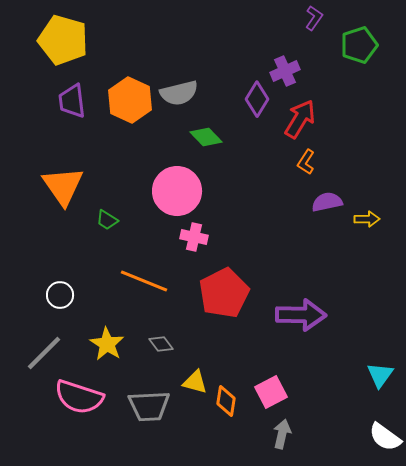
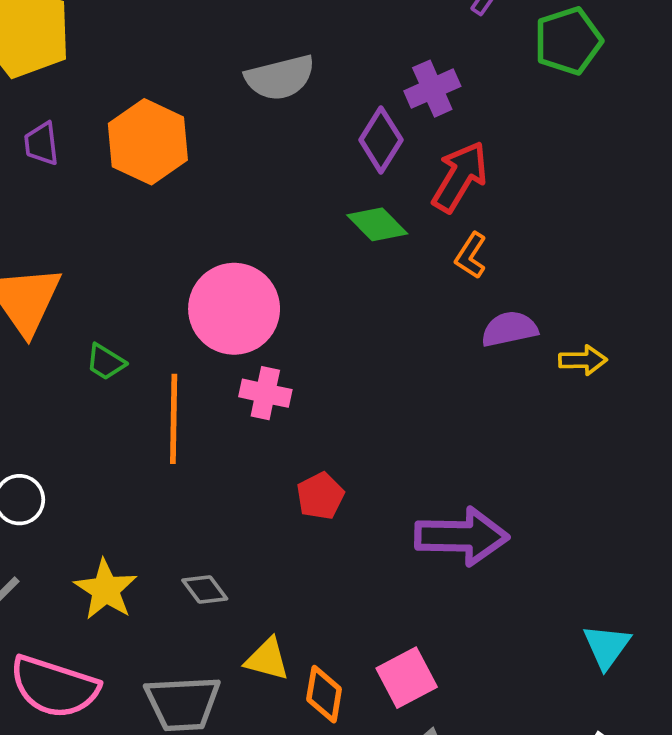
gray semicircle: (179, 93) -> (280, 78), moved
purple trapezoid: (72, 101) -> (41, 144), size x0.7
green diamond: (206, 137) -> (377, 224), moved
orange line: (144, 281) -> (174, 419), moved, turned 69
red pentagon: (224, 293) -> (320, 496), size x0.5

